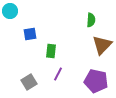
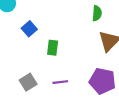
blue square: (30, 34) -> (29, 29), turned -32
purple line: (58, 74) -> (60, 82), moved, turned 56

